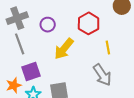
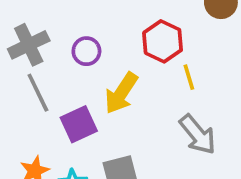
yellow line: (108, 48) -> (189, 77), moved
purple square: (31, 71) -> (79, 124), moved

